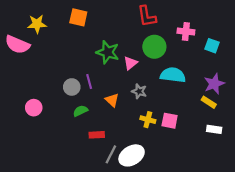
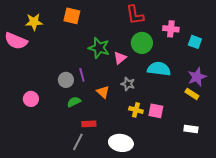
white rectangle: (214, 129) -> (191, 129), moved
gray line: (111, 154) -> (78, 142), moved
white ellipse: (132, 155) -> (121, 143), turned 40

